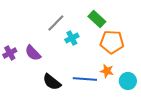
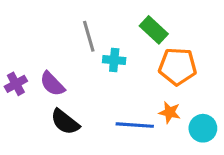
gray line: (56, 23) -> (89, 36), turned -60
cyan cross: (72, 38) -> (114, 60), turned 32
black semicircle: (52, 82) -> (65, 122), moved

